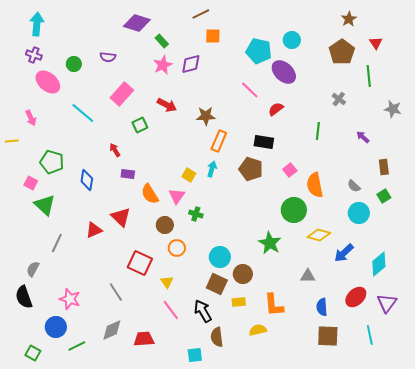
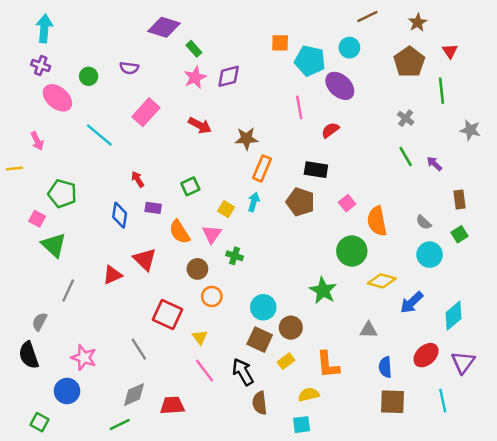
brown line: (201, 14) -> (367, 16), moved
orange square: (213, 36) -> (280, 43), moved
pink line: (250, 90) -> (299, 107), turned 36
green square: (140, 125) -> (190, 186), moved
green line: (318, 131) -> (406, 156), moved, turned -36
blue diamond: (87, 180) -> (120, 215), moved
yellow rectangle: (239, 302) -> (286, 361), turned -32
green line: (77, 346) -> (120, 425), moved
cyan square: (195, 355) -> (302, 425), moved

